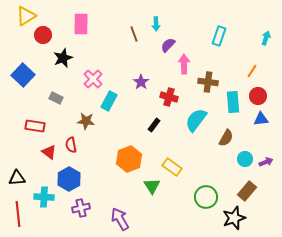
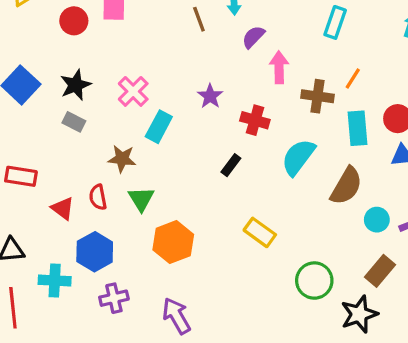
red circle: (43, 35) -> (74, 21), moved
black star: (63, 58) -> (75, 85), moved
orange line: (252, 71) -> (353, 79), moved
red rectangle: (35, 126) -> (21, 176), moved
brown semicircle: (226, 138) -> (346, 186), size x1.4
orange hexagon: (129, 159) -> (173, 242), moved
green triangle: (152, 186) -> (141, 199), moved

